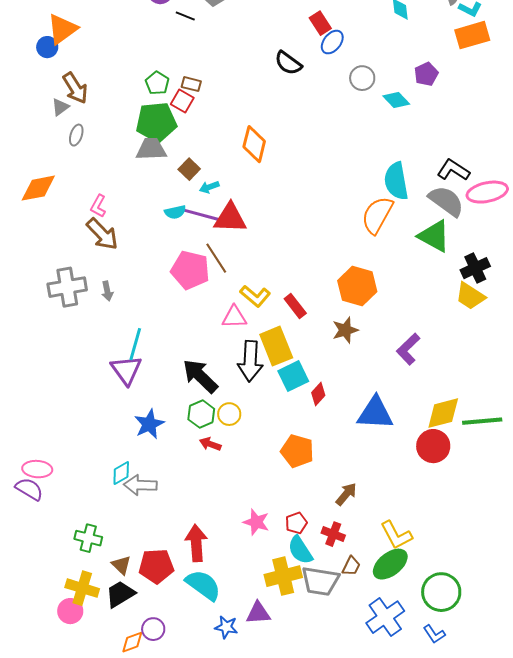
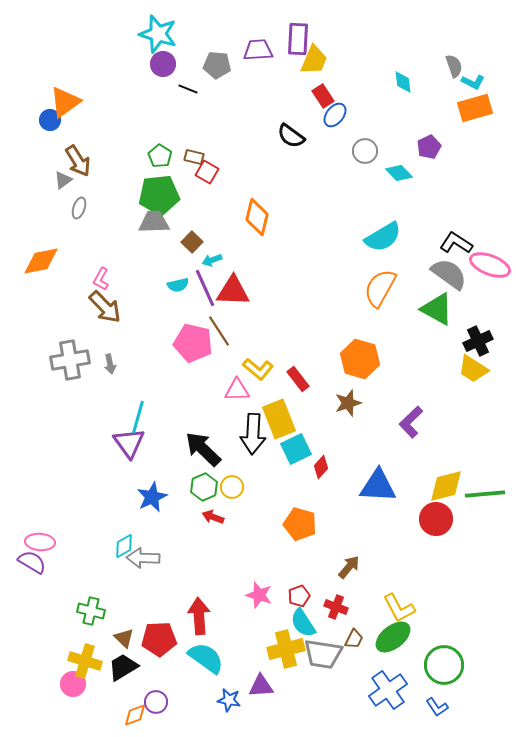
red square: (182, 101) -> (207, 172), moved
cyan semicircle: (396, 181) -> (383, 237), moved, turned -111
pink ellipse: (487, 192) -> (490, 265), turned 33
purple line: (202, 215) -> (205, 288), turned 51

